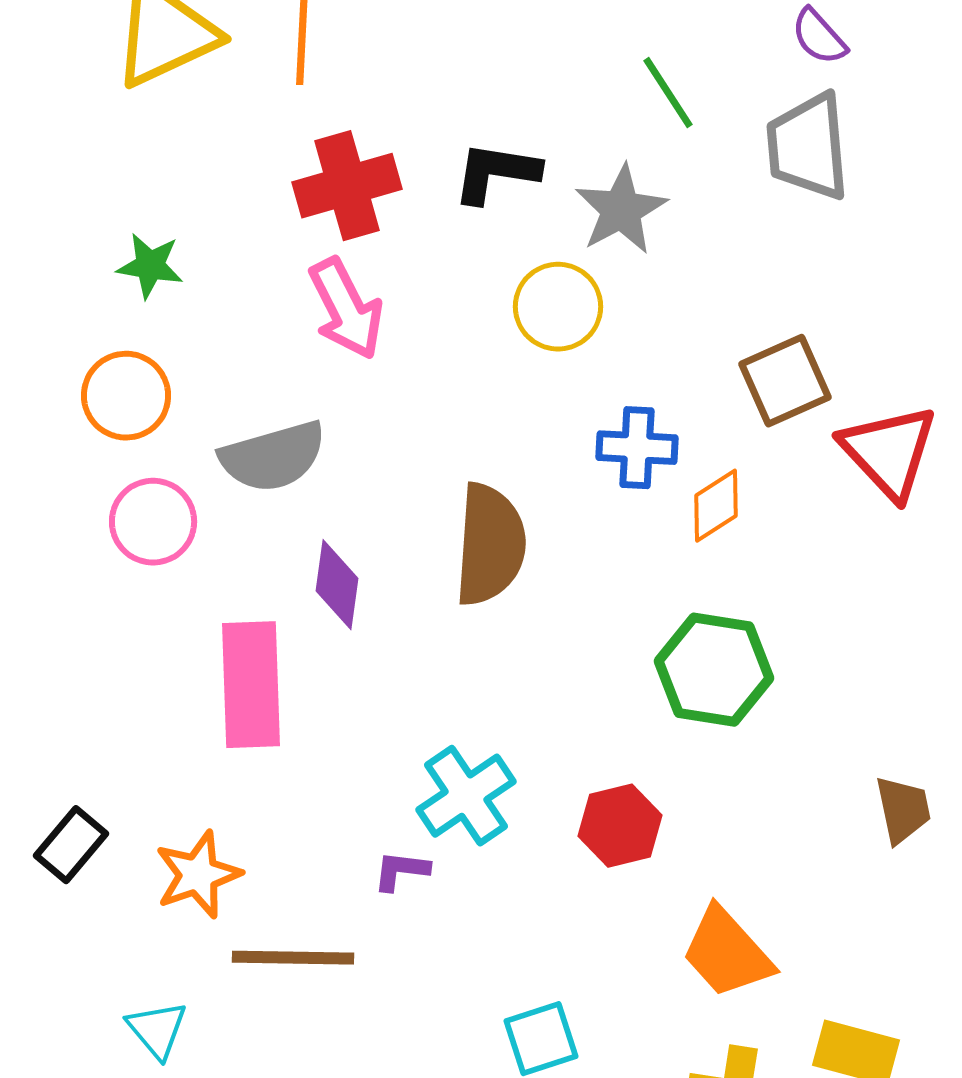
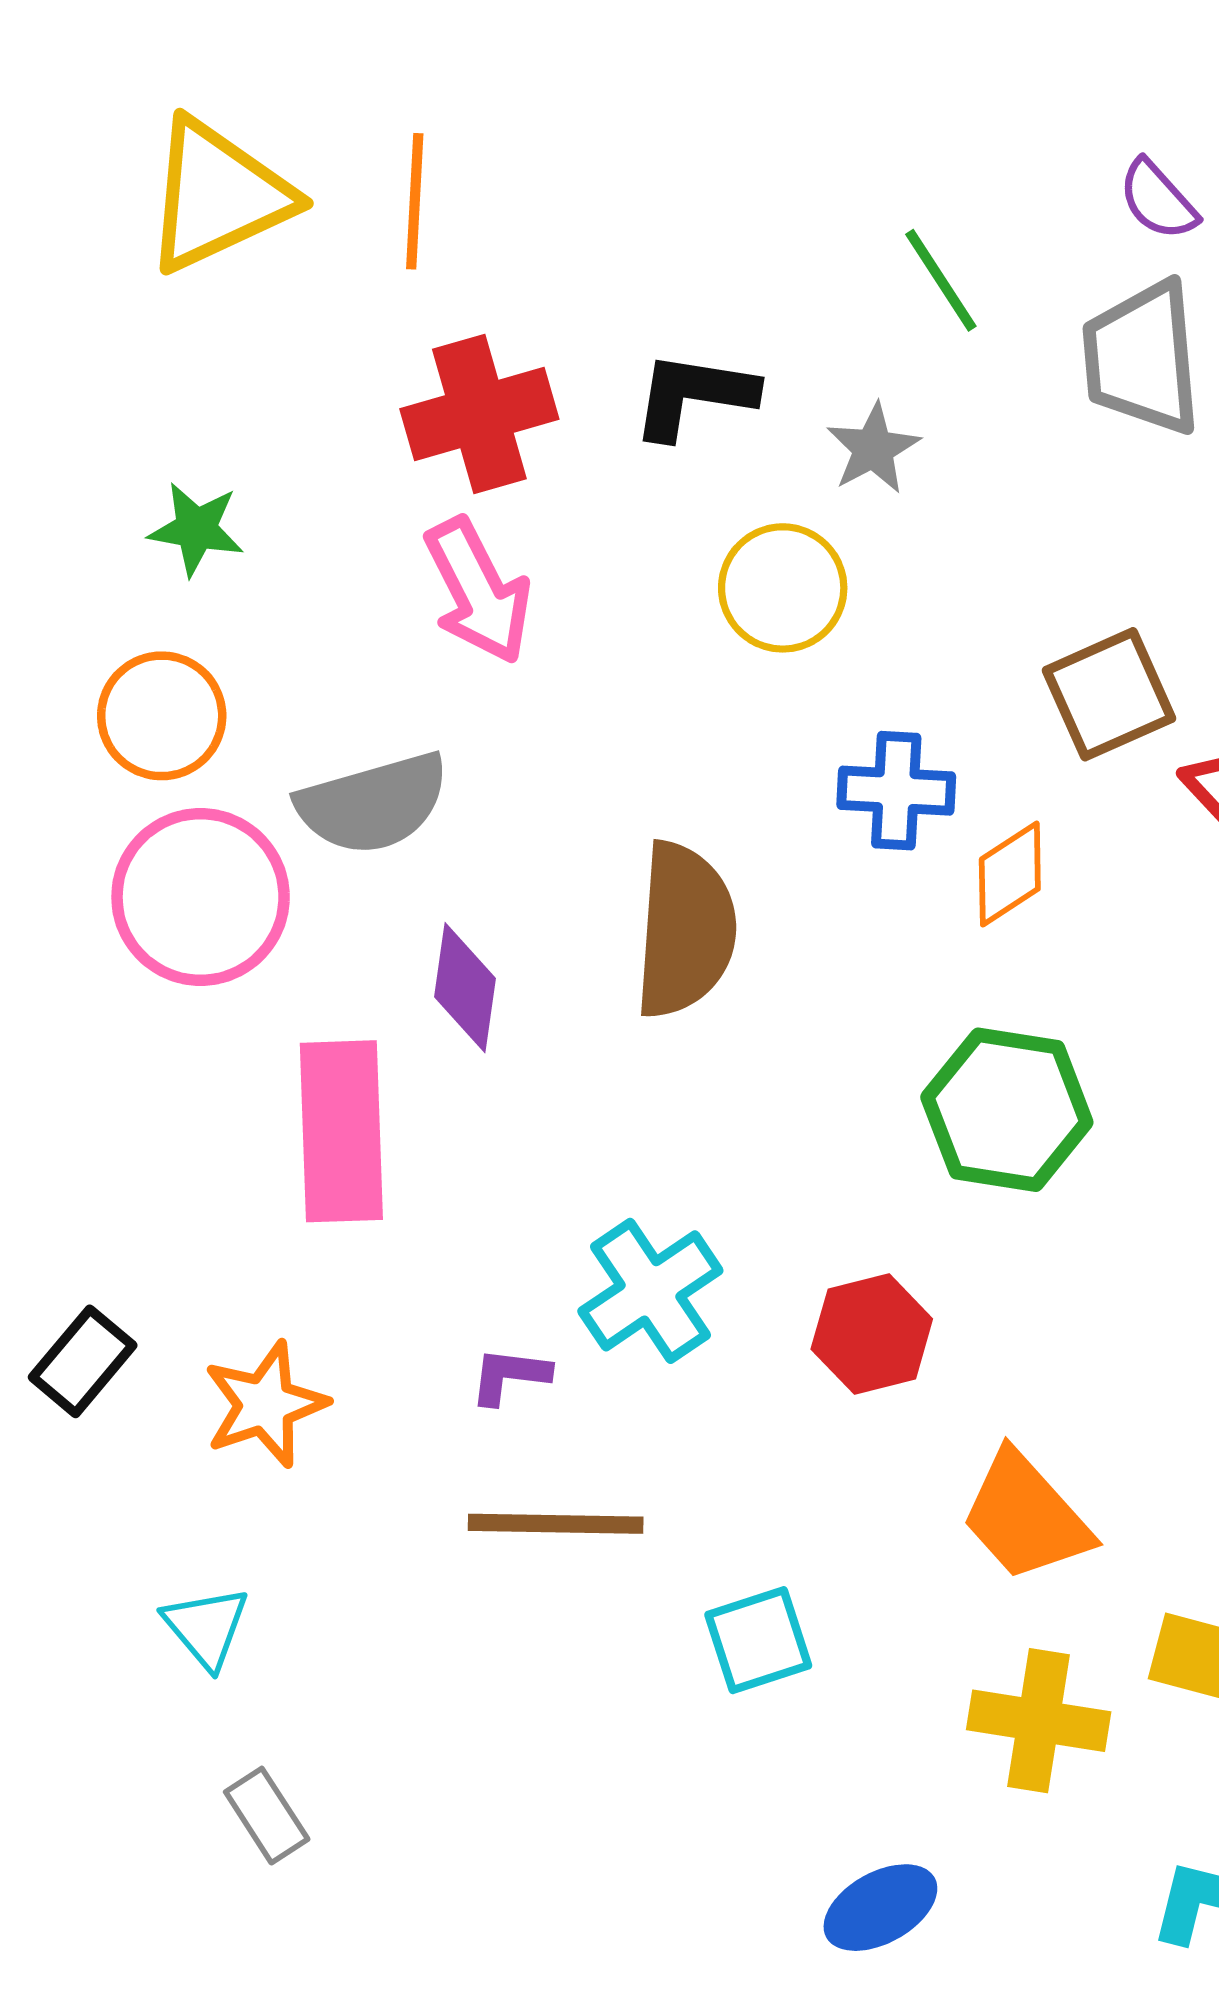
gray star: (621, 210) -> (873, 449), size x0.7
pink circle: (153, 522) -> (201, 897), size x1.4
purple L-shape: (401, 871) -> (510, 1376), moved
brown line: (293, 958) -> (556, 1524), moved

